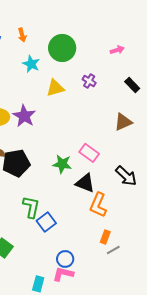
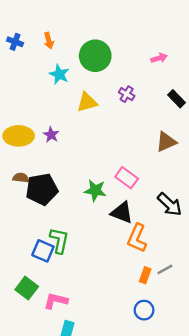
purple star: (24, 116) -> (51, 135), size x0.6
blue square: (46, 222) -> (43, 251), moved, turned -30
gray line: (113, 250) -> (165, 269), moved
blue circle: (65, 259) -> (144, 310), moved
pink L-shape: (63, 274) -> (56, 301), moved

